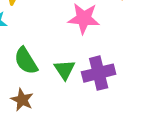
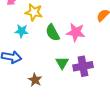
green semicircle: (26, 61) -> (53, 33), moved

